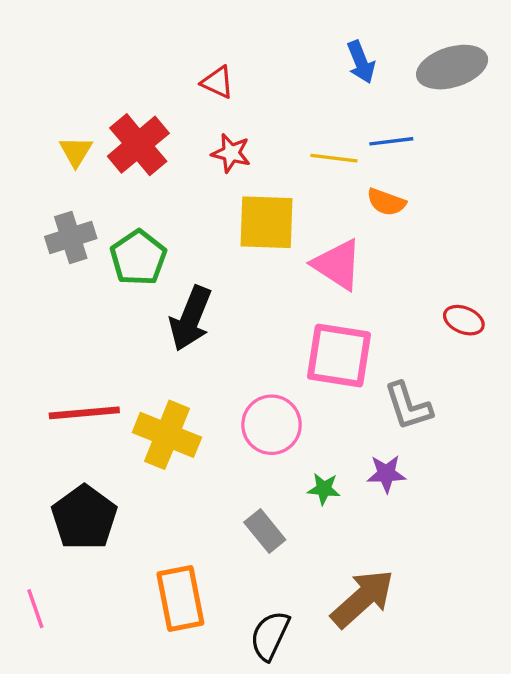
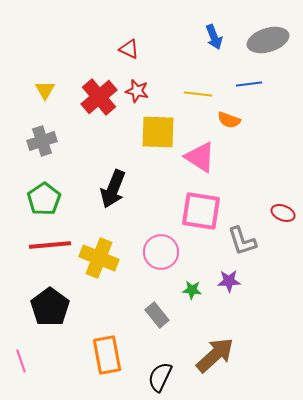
blue line: (391, 141) -> (249, 84), moved
red cross: (138, 145) -> (99, 97), moved
green pentagon: (138, 258) -> (44, 199), moved
red ellipse: (464, 320) -> (283, 213), moved

